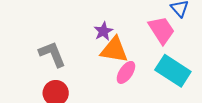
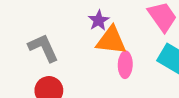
pink ellipse: (126, 72) -> (125, 65), turned -30

